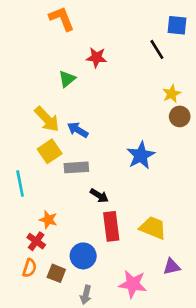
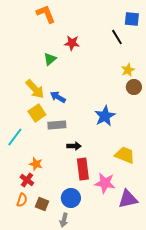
cyan line: (20, 183) -> (15, 137), turned 48
black arrow: (99, 196) -> (74, 146), turned -32
yellow trapezoid: (153, 228) -> (125, 155), moved
blue circle: (83, 256) -> (71, 198), moved
purple triangle: (172, 267) -> (128, 199), size x1.5
pink star: (133, 284) -> (105, 183), moved

